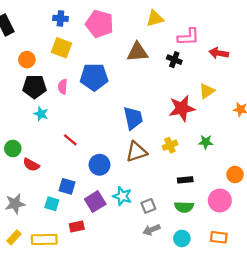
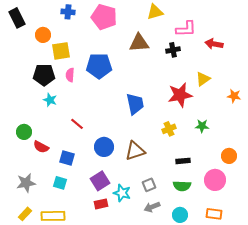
yellow square: (62, 48) -> (61, 51), moved, turned -30
orange circle: (27, 60) -> (43, 35), moved
black cross: (174, 60) -> (173, 50), turned -32
brown triangle: (136, 152) -> (135, 151), moved
blue square: (67, 186) -> (67, 158), moved
cyan star: (122, 196) -> (122, 193), moved
red rectangle: (77, 227) -> (101, 204), moved

